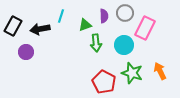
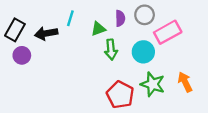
pink rectangle: (145, 28) -> (168, 32), turned 35
purple circle: (26, 52) -> (22, 55), moved

